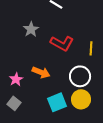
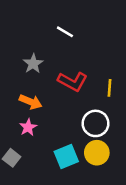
orange arrow: (41, 72) -> (31, 102), moved
pink star: (16, 79) -> (28, 127), moved

